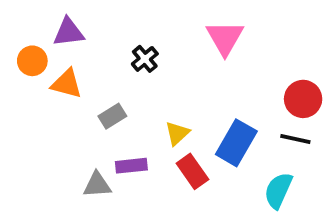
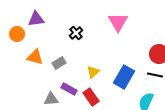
orange triangle: (67, 84) -> (35, 57), moved
purple rectangle: (131, 166) -> (69, 89), turned 35
red rectangle: (192, 171) -> (91, 97), moved

